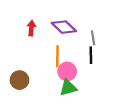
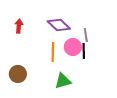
red arrow: (31, 28) -> (19, 26), moved
pink circle: (67, 71) -> (73, 47), moved

